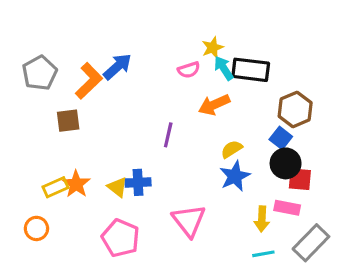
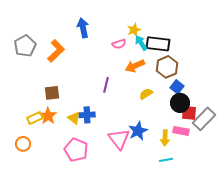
blue arrow: (117, 67) -> (83, 28), moved, turned -60
brown hexagon: (295, 109) -> (167, 67), moved
brown square: (68, 121) -> (52, 93), moved
blue star: (235, 176) -> (138, 131), moved
gray rectangle: (311, 243) -> (204, 119), moved

